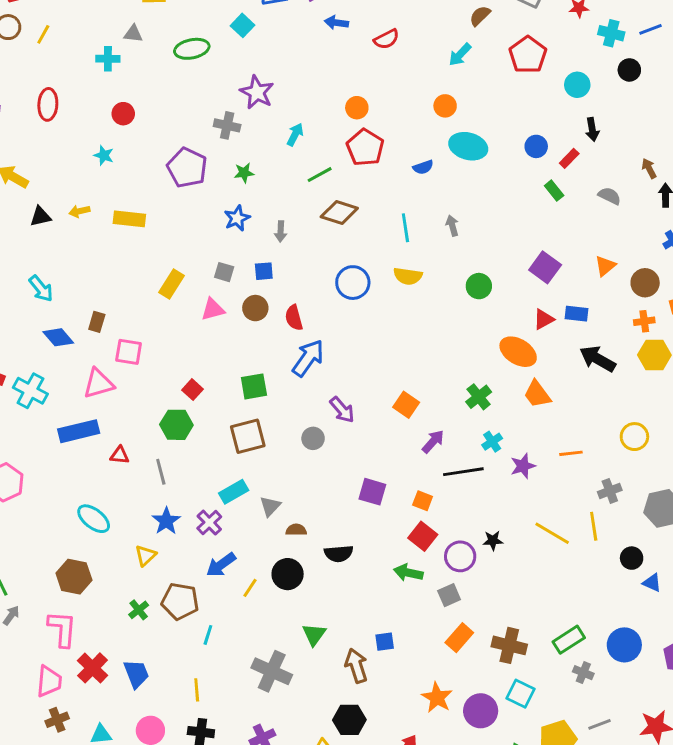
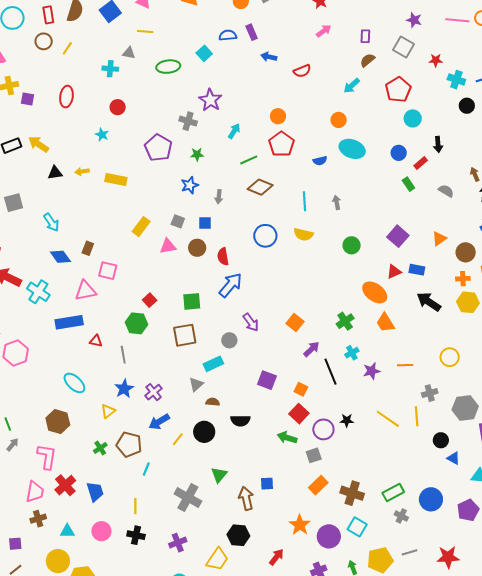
cyan circle: (577, 85) -> (413, 118), moved
black line: (463, 472) -> (330, 372), turned 72
cyan rectangle: (234, 492) -> (213, 364), moved

